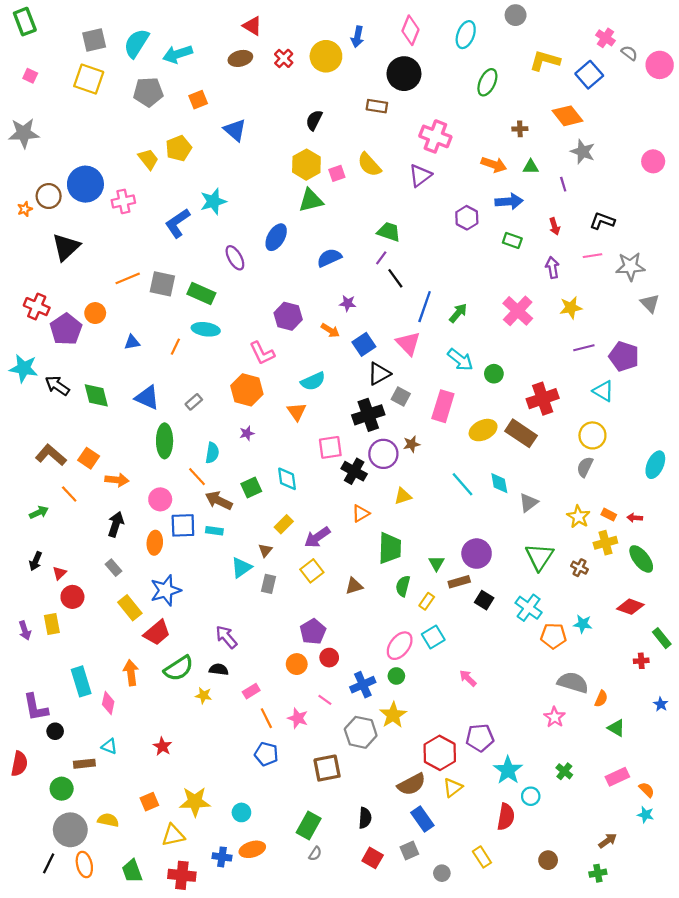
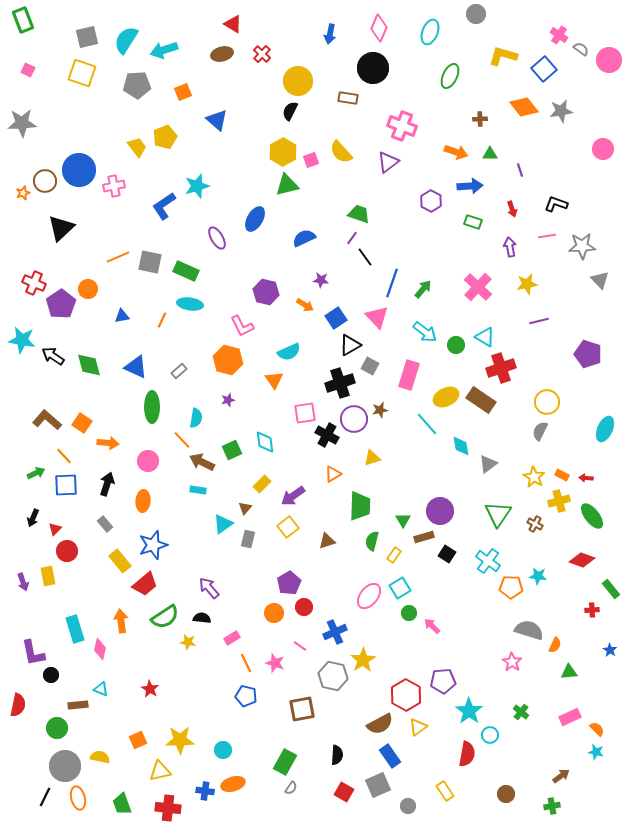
yellow circle: (326, 56) -> (298, 81), moved
gray star: (583, 152) -> (561, 111), moved, turned -30
purple pentagon: (624, 356) -> (588, 354), moved
cyan triangle: (603, 391) -> (485, 337), moved
cyan line: (462, 484) -> (427, 424), moved
blue square: (183, 525) -> (66, 485), moved
green circle: (396, 676) -> (409, 613), moved
green triangle: (616, 728) -> (569, 672), turned -36
gray square: (409, 850) -> (378, 785), size x1.4

